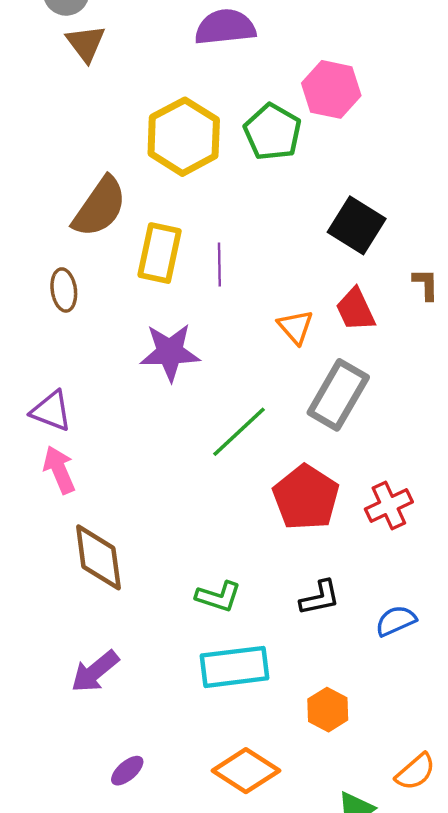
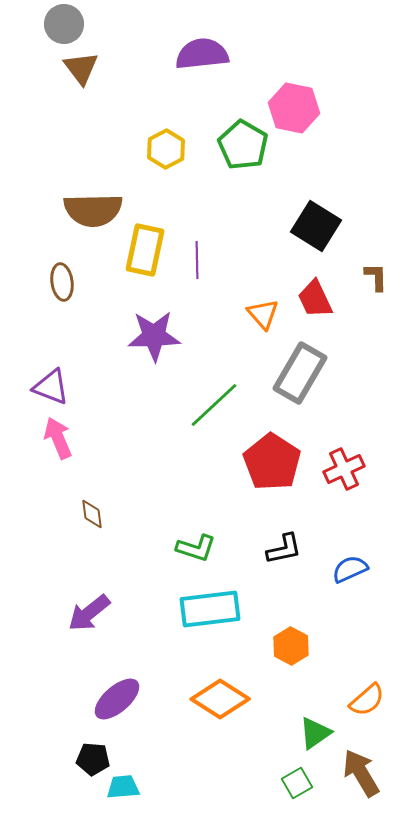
yellow hexagon: (184, 137) -> (166, 149), size x0.6
brown semicircle: (100, 207) -> (93, 210), turned 54
brown diamond: (98, 557) -> (92, 514), size x0.5
purple ellipse: (127, 771) -> (117, 699), size x1.6

